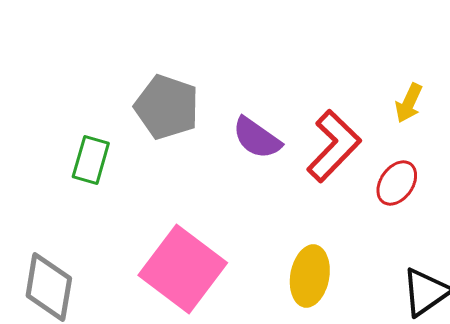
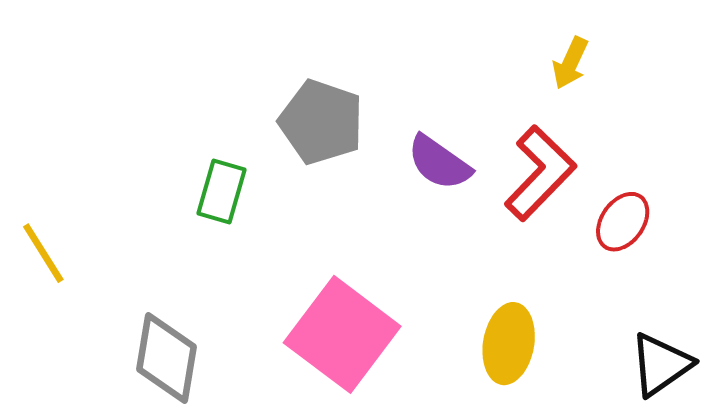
yellow arrow: (409, 103) -> (570, 63), moved

